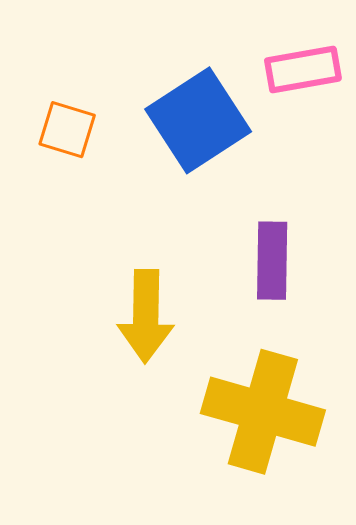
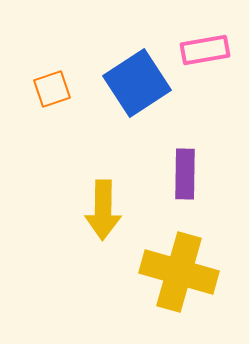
orange square: (67, 130) -> (52, 89), turned -36

